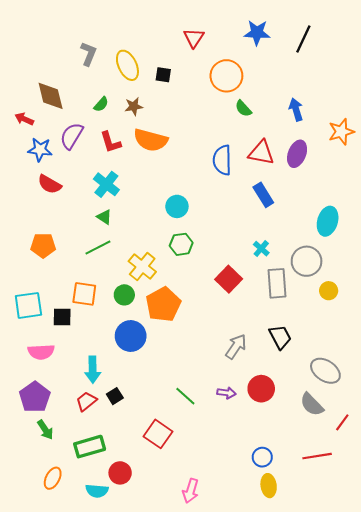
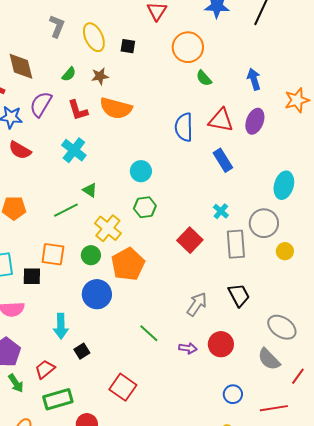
green triangle: (104, 217) -> (90, 190), moved
green line: (185, 396) -> (149, 333), moved
red trapezoid: (86, 401) -> (45, 369), moved
blue circle: (262, 457) -> (233, 394), moved

